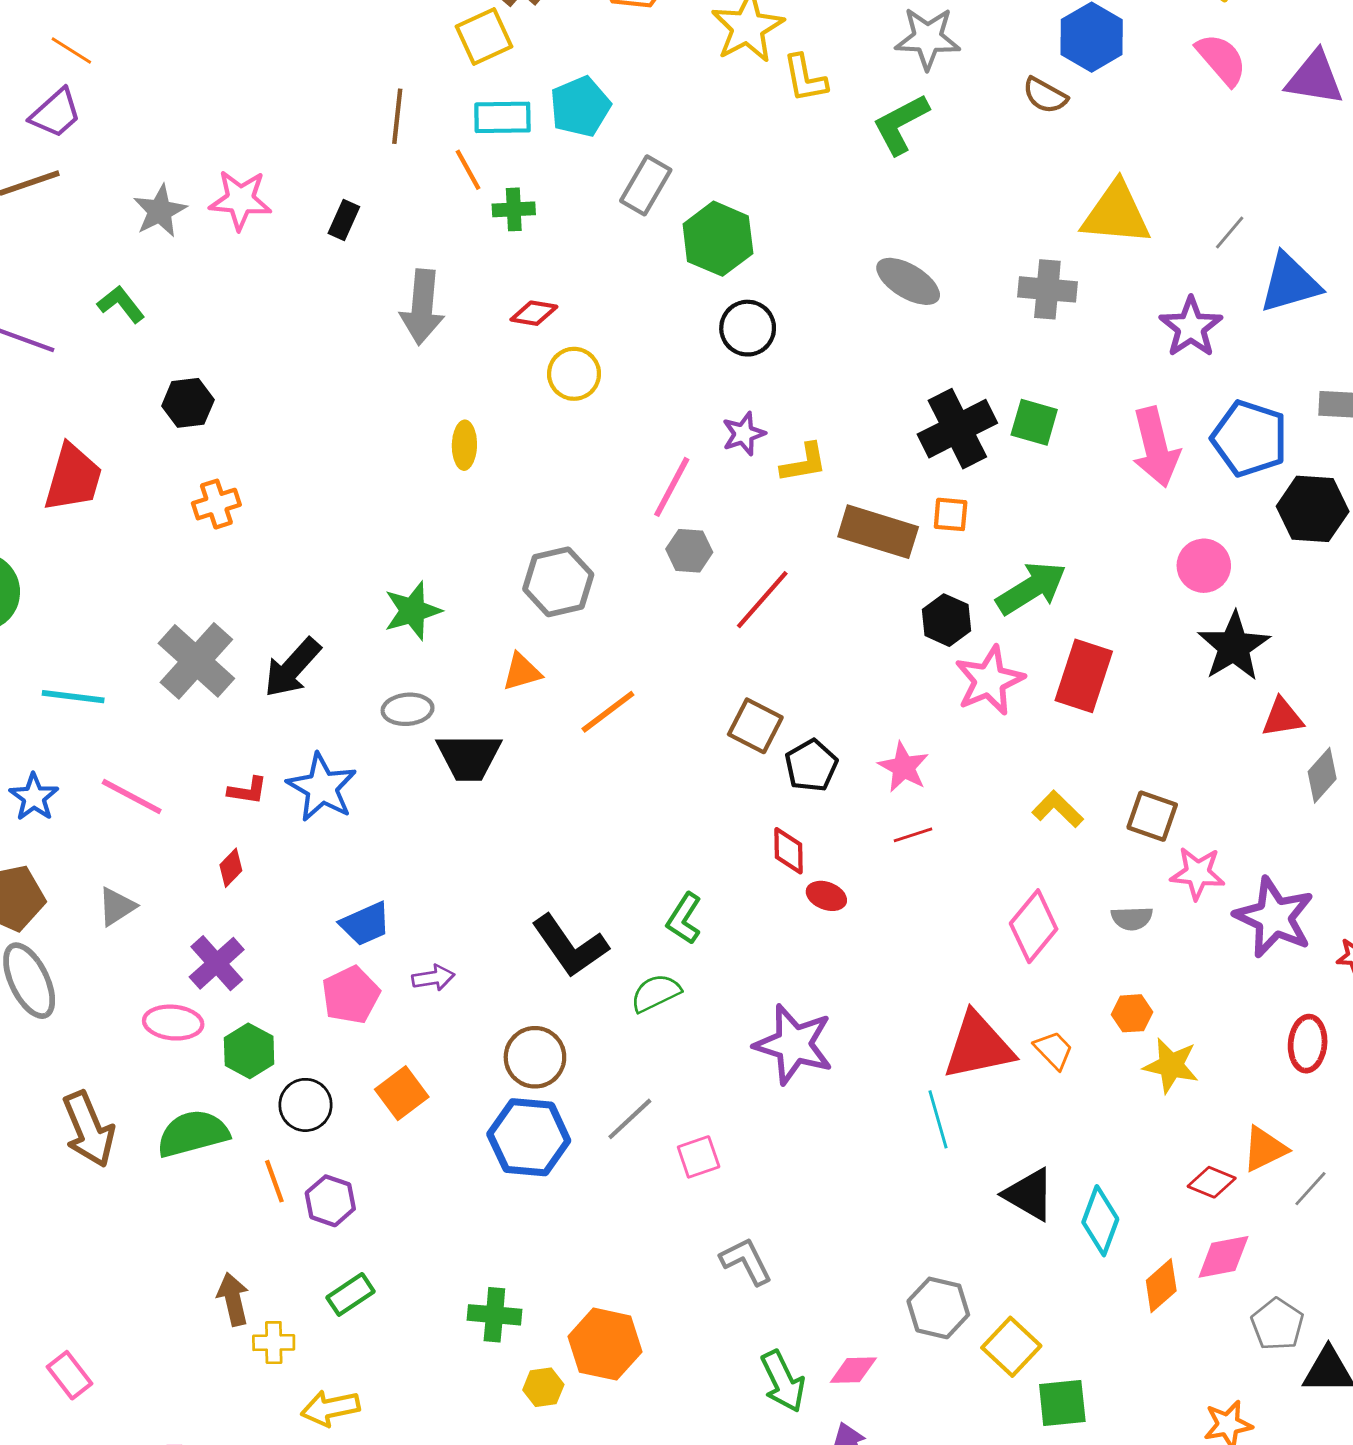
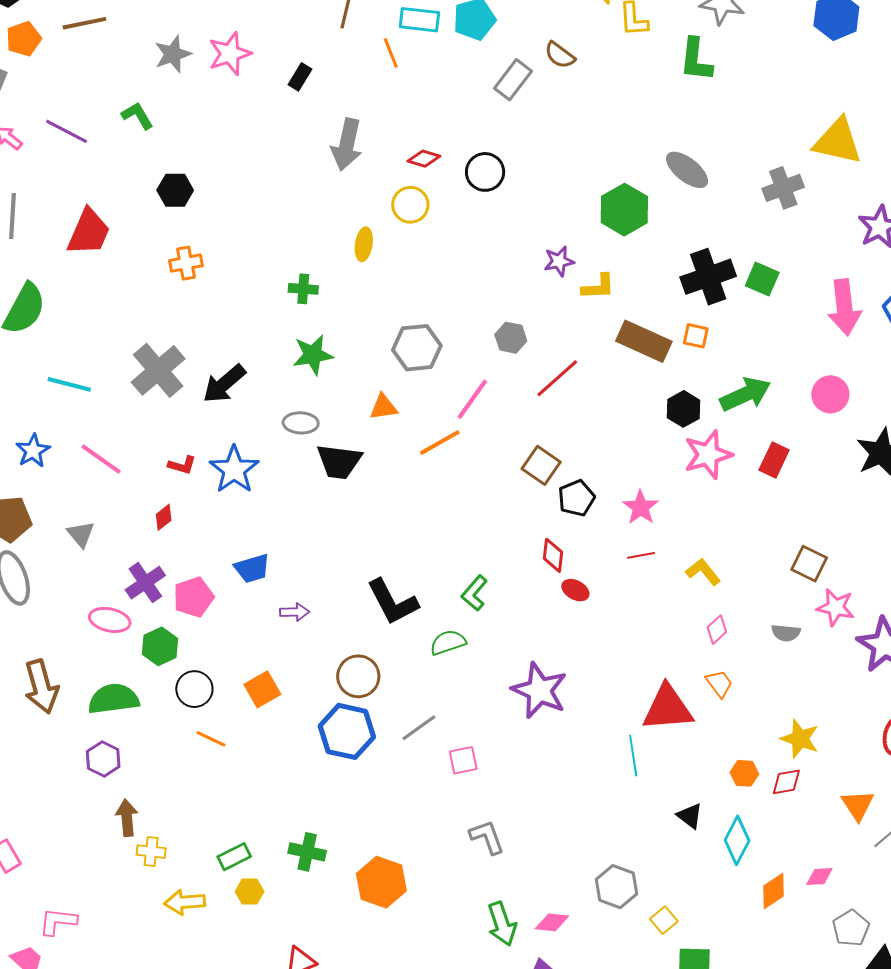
brown semicircle: (1045, 95) -> (560, 55), moved
green L-shape: (901, 124) -> (696, 60), turned -63
pink star: (240, 200) -> (230, 54), turned -30
green cross: (514, 209) -> (303, 289), moved
green hexagon: (718, 239) -> (624, 210), moved
gray cross: (1047, 289) -> (783, 188), turned -33
black circle: (748, 328) -> (485, 172), moved
yellow circle: (574, 374) -> (410, 205), moved
pink line: (672, 487) -> (472, 399), moved
pink circle: (1204, 566) -> (830, 394), moved
red rectangle: (1084, 676) -> (774, 460), size x0.7
yellow L-shape: (1058, 809) -> (703, 572), moved
gray triangle: (117, 907) -> (81, 534), turned -44
pink diamond: (1034, 926) -> (717, 630), size x0.6
pink pentagon: (351, 995) -> (193, 597), moved
orange hexagon: (1132, 1013) -> (744, 773), moved
orange trapezoid: (1054, 1050) -> (719, 684), moved
orange triangle: (1265, 1149) -> (858, 805), turned -45
orange line: (274, 1181) -> (211, 739), moved, turned -52
red diamond: (1212, 1182) -> (786, 782), moved, turned -40
black triangle: (1029, 1195) -> (690, 816), size x0.7
purple hexagon: (330, 1201) -> (103, 759), moved
pink diamond: (1223, 1257) -> (819, 877), size x0.7
green rectangle: (351, 1294) -> (234, 857), moved
yellow square: (1011, 1347) -> (664, 920), size x0.7
yellow hexagon: (543, 1387) -> (250, 891), moved

